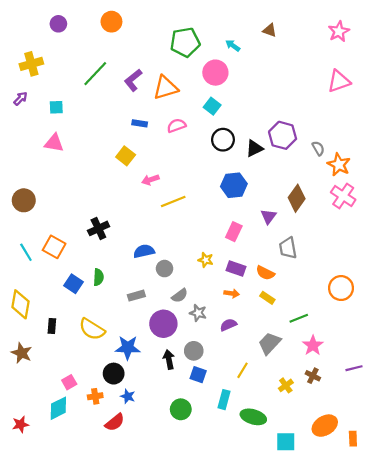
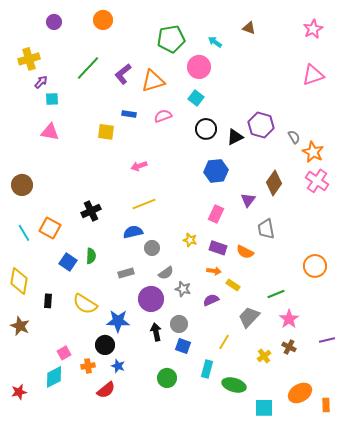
purple arrow: (20, 99) -> (41, 82), moved
yellow square: (126, 156) -> (106, 132), moved, turned -30
yellow line: (173, 201) -> (144, 204), moved
yellow rectangle: (267, 298) -> (233, 285), moved

